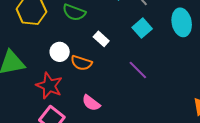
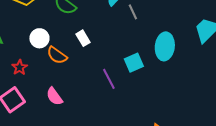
cyan square: (142, 28) -> (134, 63), moved
red star: (49, 86) -> (20, 67), size x0.6

